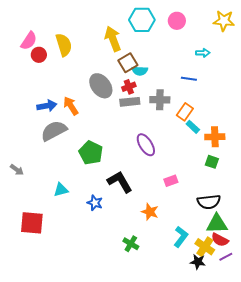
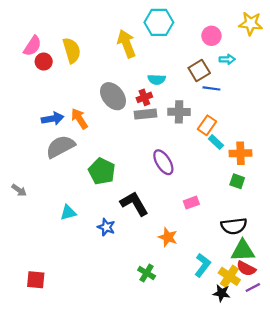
pink circle: (177, 21) -> (211, 36), moved
brown square: (128, 63) -> (199, 70), moved
red square: (32, 223) -> (36, 280), moved, size x0.7

